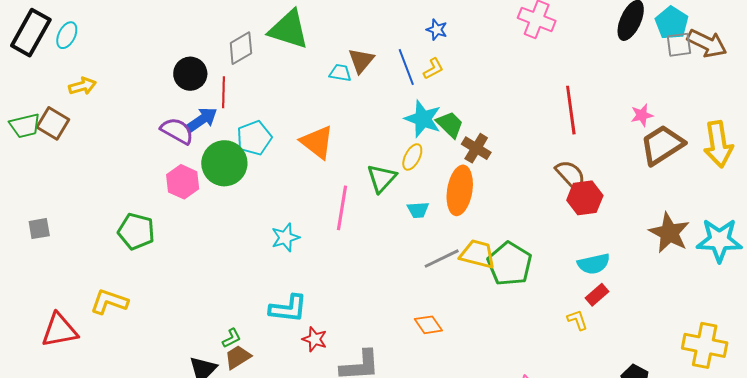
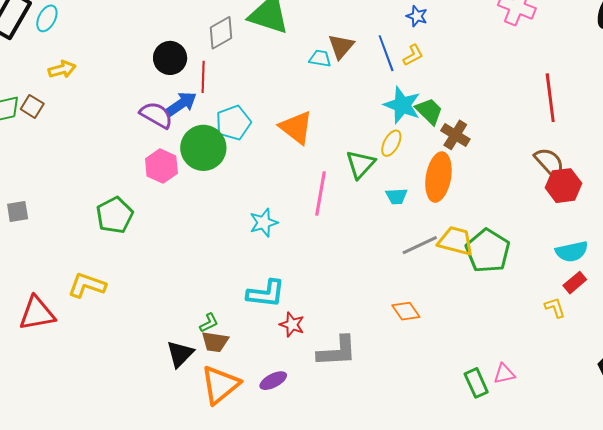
brown square: (53, 123) -> (32, 106), size x0.7
green pentagon: (136, 231) -> (115, 215), turned 30
brown trapezoid: (238, 357) -> (215, 342), turned -140

